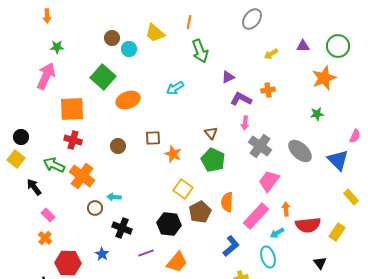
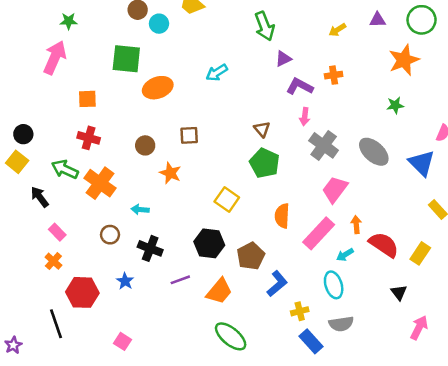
green arrow: (200, 51) -> (265, 26), moved
green square: (103, 77) -> (126, 59), turned -35
orange square: (72, 109) -> (87, 99), size x0.6
orange star: (173, 154) -> (170, 173), moved
brown circle: (95, 208) -> (110, 235), moved
brown pentagon: (200, 212) -> (251, 256), moved
red semicircle: (308, 225) -> (384, 245), turned -140
blue L-shape: (231, 246) -> (277, 284), moved

